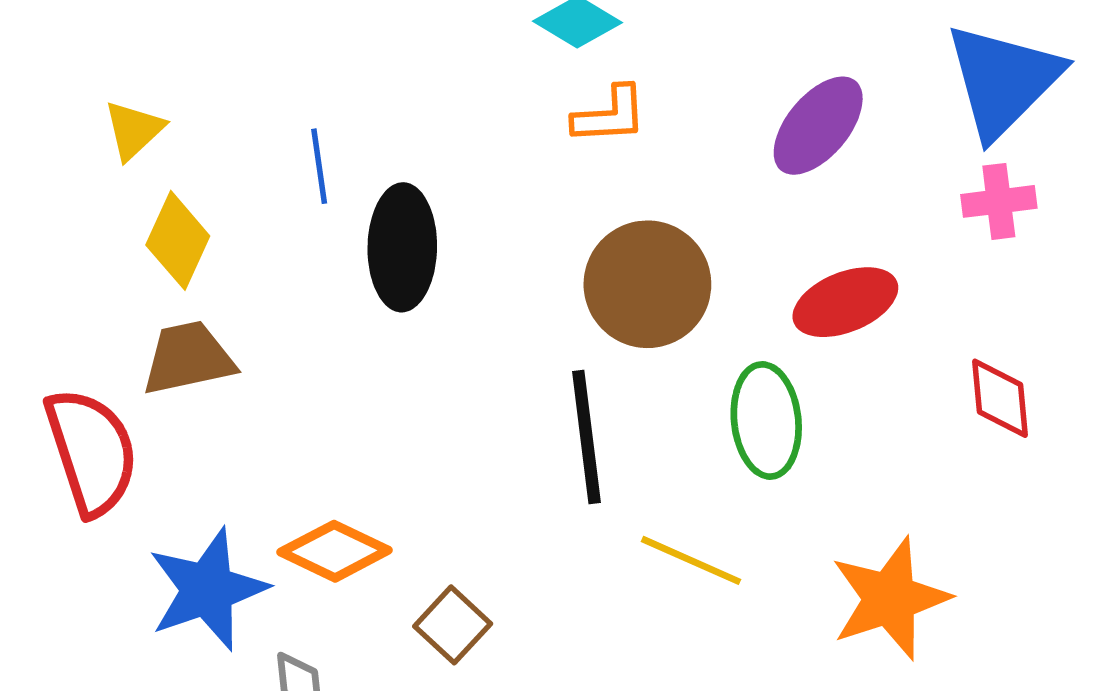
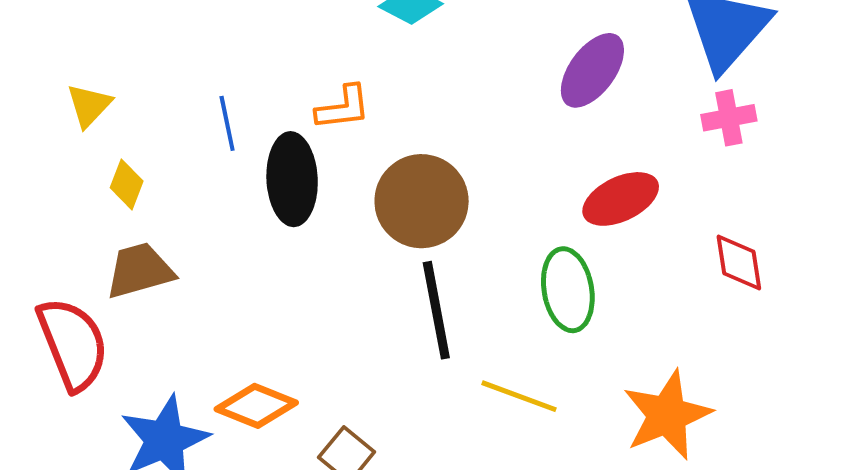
orange L-shape: (610, 115) -> (343, 108), moved
yellow diamond: (178, 240) -> (127, 184), size x0.7
brown circle: (647, 284) -> (422, 201), moved

